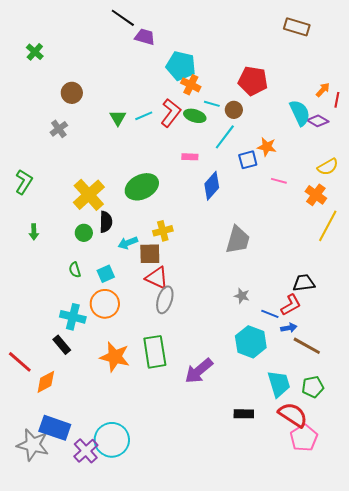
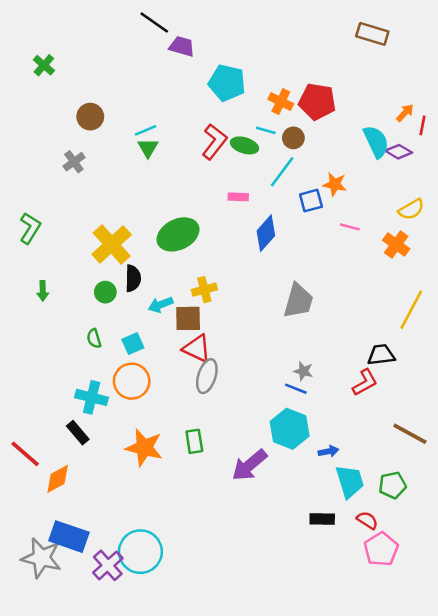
orange cross: (191, 85) -> (281, 102), moved
cyan line: (144, 116) -> (145, 130), moved
yellow line: (328, 226) -> (411, 310), moved
blue line: (270, 314) -> (296, 389), moved
blue arrow: (289, 328) -> (328, 451), moved
cyan hexagon: (251, 342) -> (290, 429), moved
brown line: (307, 346) -> (410, 434), moved
green rectangle: (155, 352) -> (194, 441), size x0.6
black rectangle: (244, 414) -> (322, 519), moved
red semicircle: (293, 415) -> (367, 520), size x0.6

